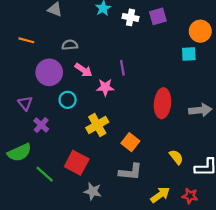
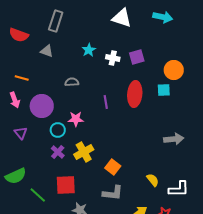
gray semicircle: (70, 45) -> (72, 82), moved
pink arrow: (84, 70) -> (15, 100), moved, turned 35
pink star: (105, 87) -> (76, 119), moved
red ellipse: (163, 103) -> (135, 94), moved
purple cross: (41, 125) -> (58, 152), moved
red square: (77, 163) -> (66, 185), turned -30

